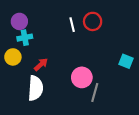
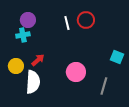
purple circle: (19, 21) -> (28, 20), moved
yellow circle: (13, 57) -> (16, 66), moved
gray line: (95, 92) -> (104, 86), moved

